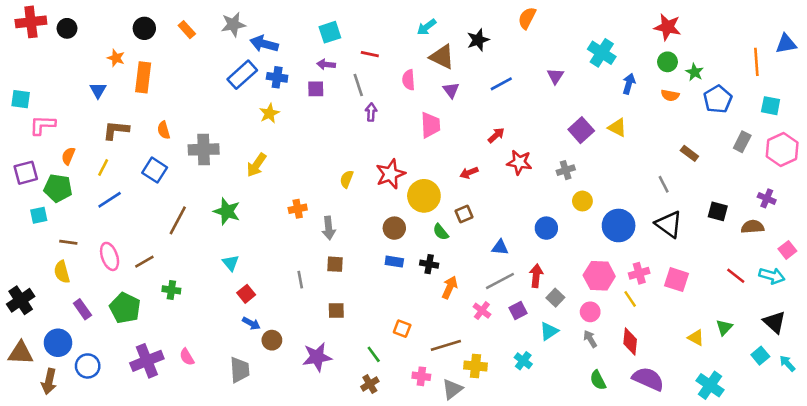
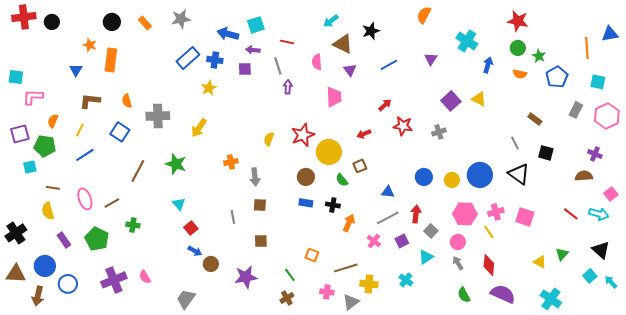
orange semicircle: (527, 18) -> (424, 15), moved
blue arrow: (264, 44) -> (228, 34), moved
yellow circle: (582, 201) -> (452, 180), moved
black square: (718, 211) -> (546, 153), moved
gray trapezoid: (240, 370) -> (186, 299), moved, turned -140

